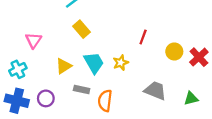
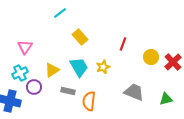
yellow rectangle: (82, 29) -> (80, 37), moved
cyan cross: (18, 69) -> (20, 73), moved
purple circle: (46, 98) -> (34, 87), moved

